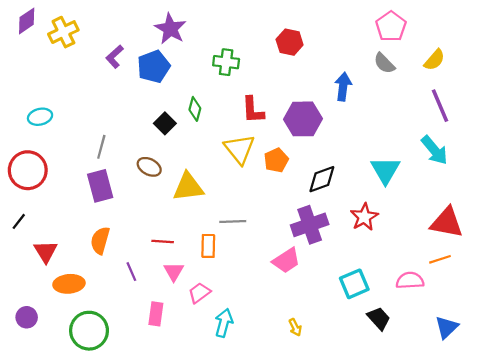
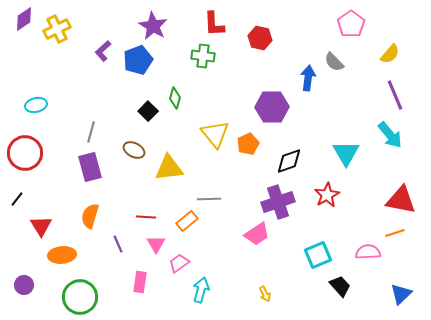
gray semicircle: (384, 63) -> (334, 62), moved
red L-shape: (253, 110) -> (214, 24), moved
orange rectangle: (208, 246) -> (187, 221), turned 50

